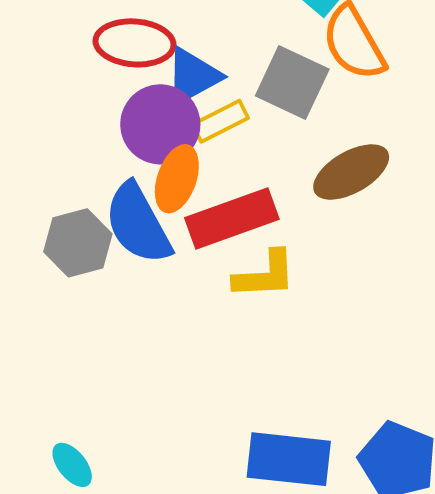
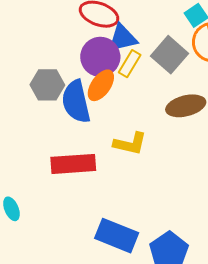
yellow rectangle: (220, 121) -> (130, 64), turned -48
red rectangle: (232, 218) -> (73, 164), moved
gray hexagon: (78, 243) -> (47, 85), moved

